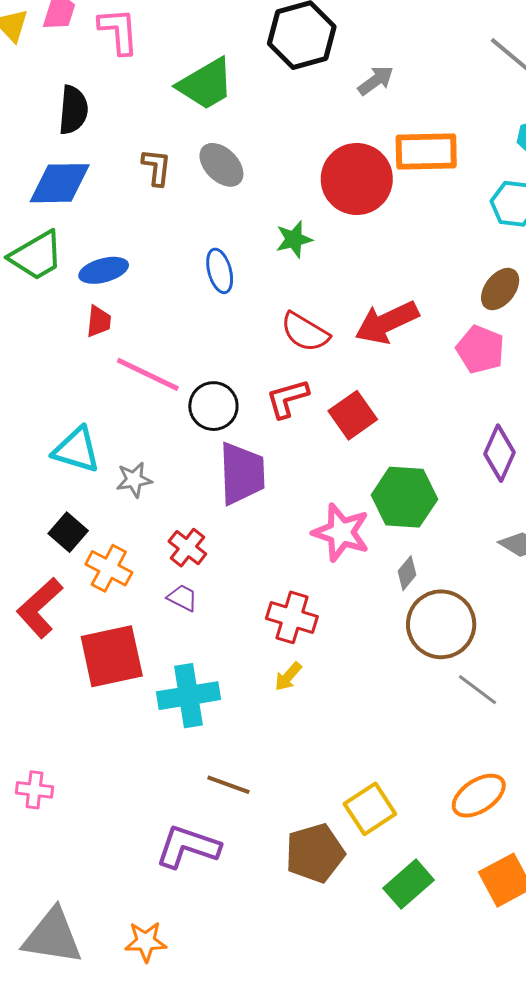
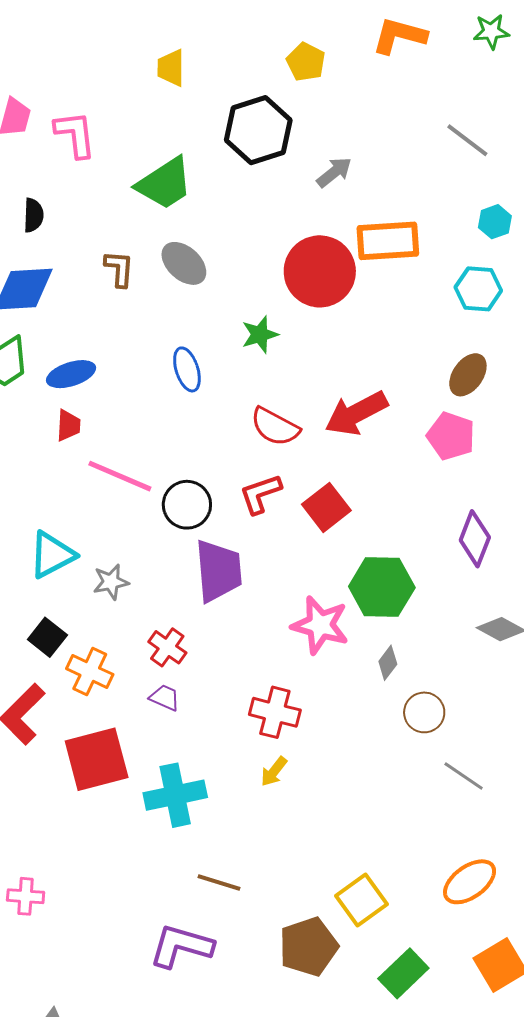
black semicircle: (73, 110) -> (33, 215), size x0.7
cyan triangle: (76, 450) -> (52, 555), turned -42
brown circle: (441, 624) -> (424, 712), size x0.6

